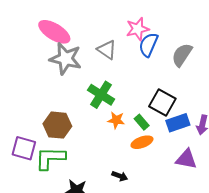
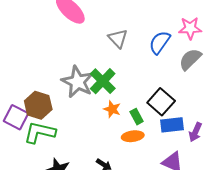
pink star: (138, 29) -> (190, 28), moved
gray star: (66, 59) -> (78, 82), moved
brown hexagon: (57, 125) -> (38, 105), moved

